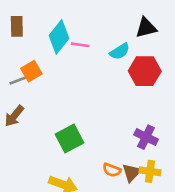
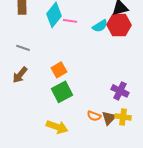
orange square: (31, 71) -> (59, 70), moved
red hexagon: (145, 71) -> (119, 25), moved
gray line: (18, 80) -> (23, 48), turned 40

